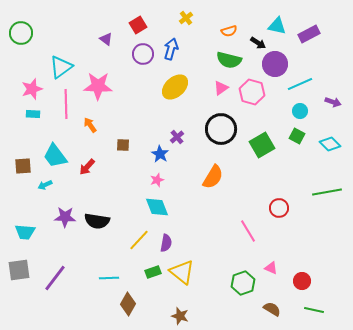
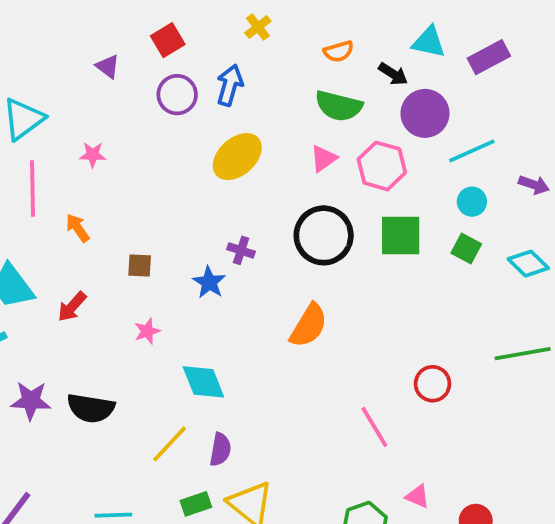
pink star: (98, 86) -> (93, 155), size x0.5
purple cross: (177, 137) -> (241, 250), turned -32
green square: (262, 145) -> (401, 235), moved, turned 30
pink star: (157, 180) -> (147, 331), moved

